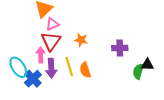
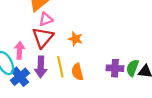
purple cross: (120, 48) -> (115, 68), moved
pink arrow: (41, 55) -> (20, 50), moved
green semicircle: (138, 71) -> (133, 68), moved

